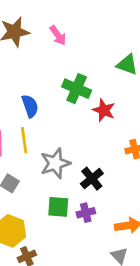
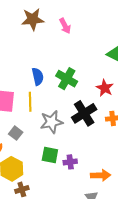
green cross: (77, 89) -> (67, 79), moved
red star: (104, 110) -> (105, 88), moved
black cross: (92, 179) -> (84, 113), moved, size x1.4

